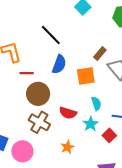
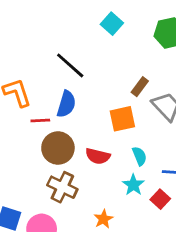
blue semicircle: (59, 64) -> (66, 104), moved
red semicircle: (68, 113) -> (98, 156), moved

